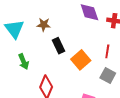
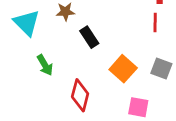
red line: (107, 51) -> (155, 22), moved
orange square: (81, 60) -> (123, 69), moved

